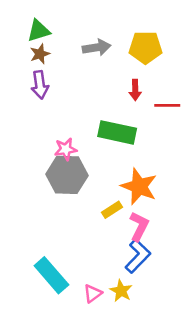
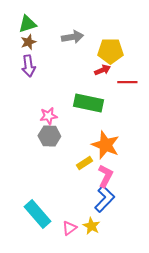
yellow pentagon: (145, 47) -> (110, 51), moved
red arrow: (135, 90) -> (102, 70), turned -112
gray hexagon: (67, 175) -> (49, 136), size x0.7

